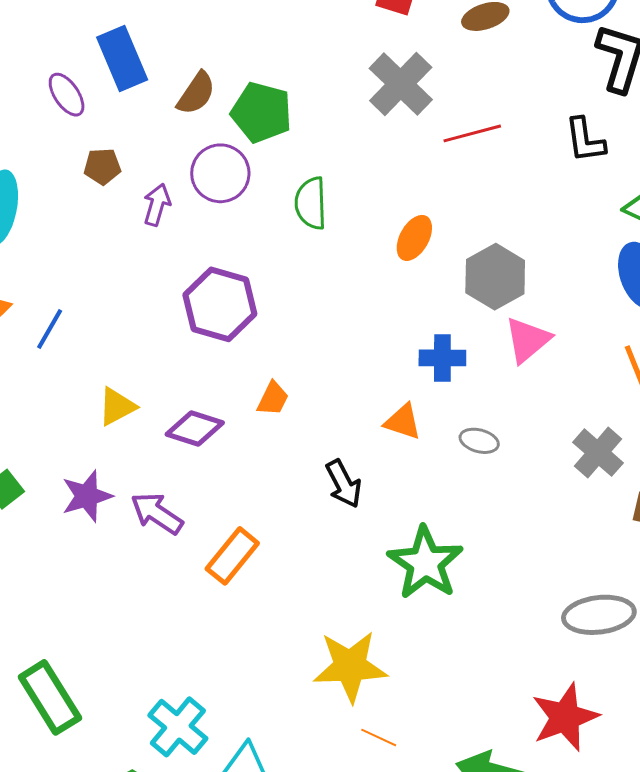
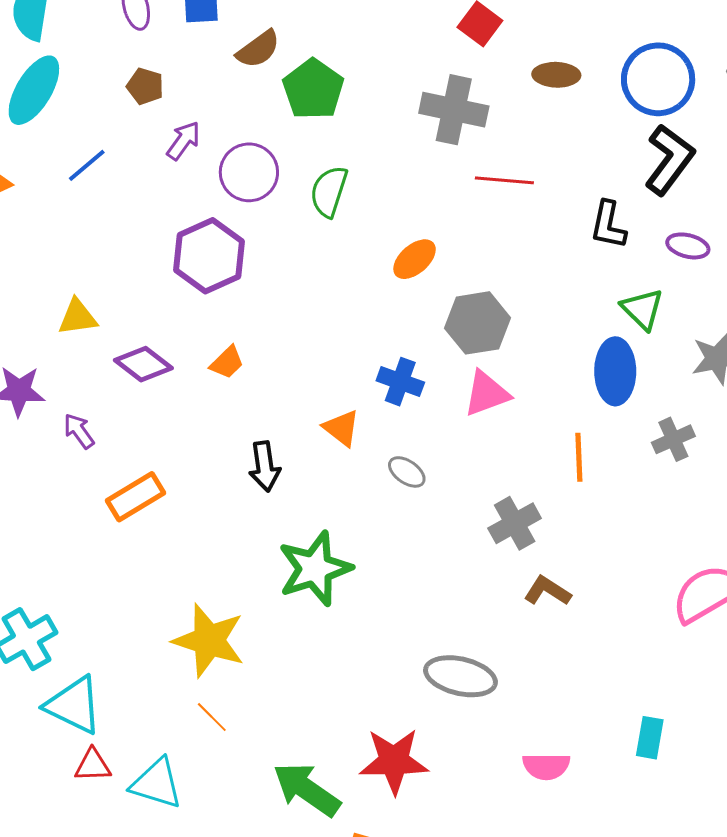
gray cross: (401, 84) -> (454, 110), turned 38
purple circle: (220, 173) -> (249, 172), moved
blue line: (50, 329) -> (87, 165), moved
purple arrow: (157, 513) -> (79, 431), size x0.7

